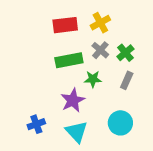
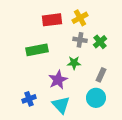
gray cross: (100, 50) -> (80, 40), turned -32
green rectangle: (69, 60) -> (37, 50), moved
gray rectangle: (127, 80) -> (101, 75), moved

